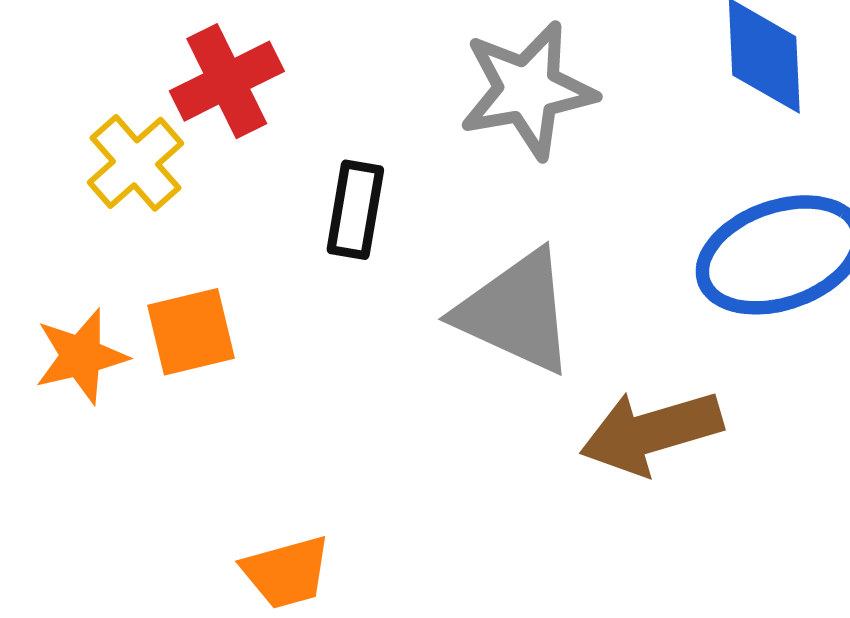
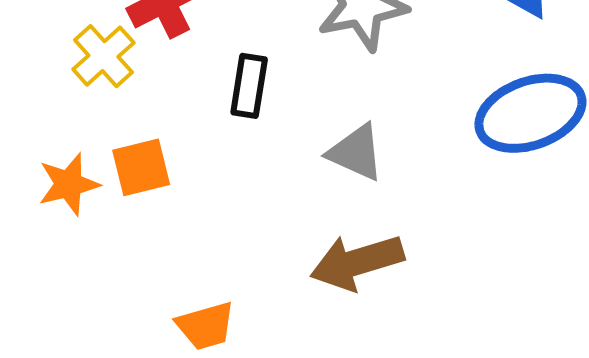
gray triangle: (516, 312) -> (356, 152), size x0.7
brown arrow: (651, 432) -> (357, 262), moved

